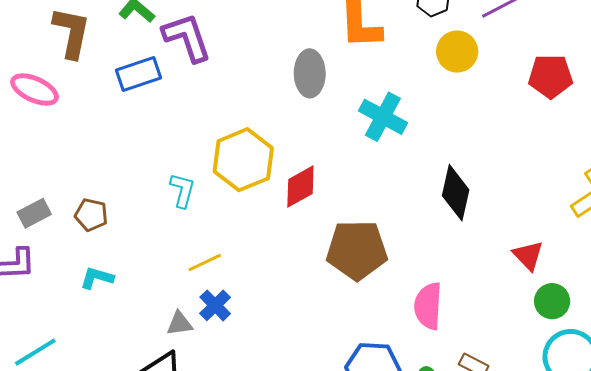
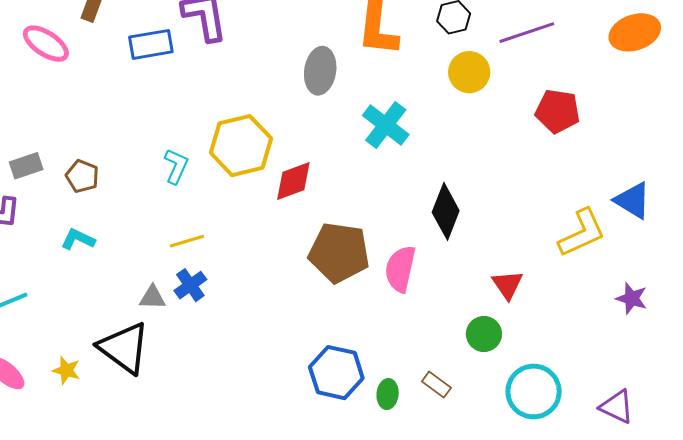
green circle: (552, 301) -> (484, 334), moved
pink semicircle: (428, 306) -> (400, 269), moved

